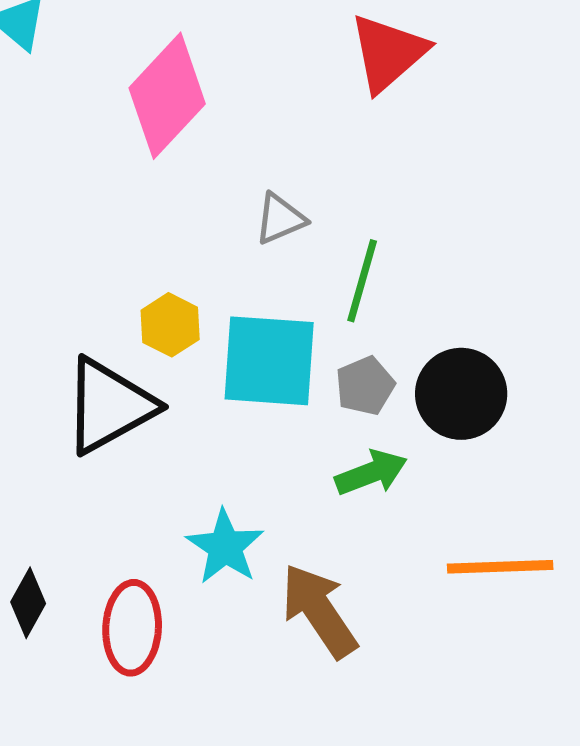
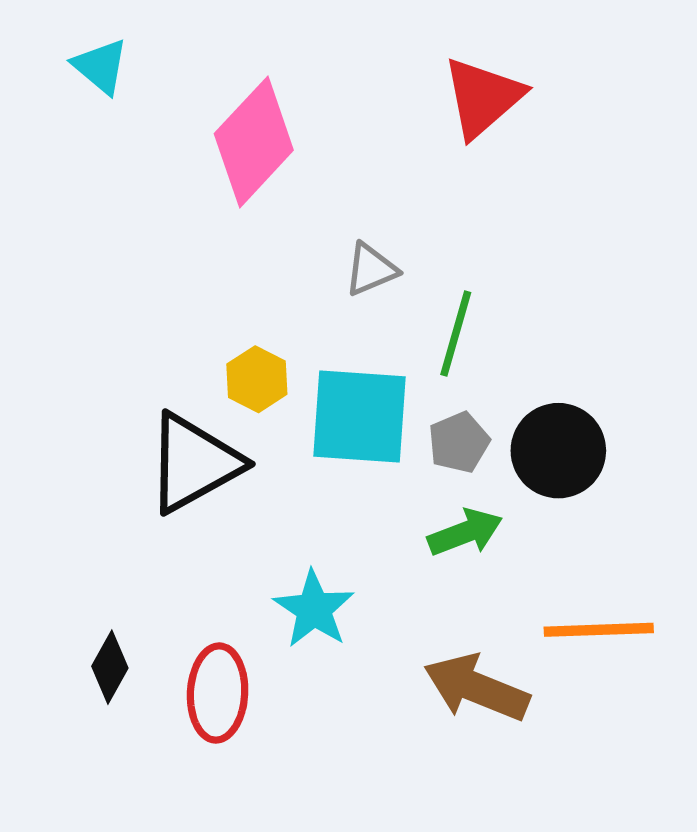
brown arrow: (319, 611) -> (477, 688), moved, turned -34

